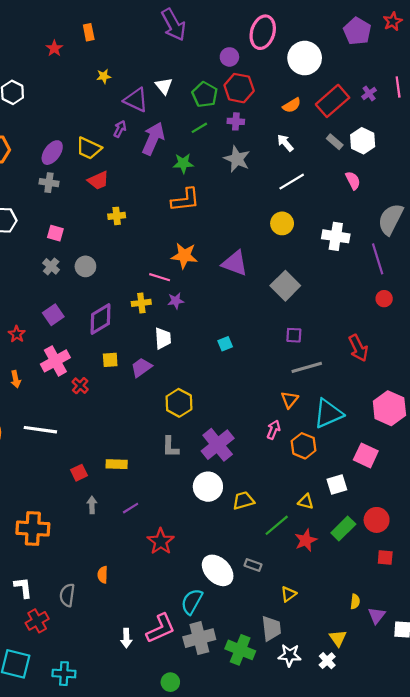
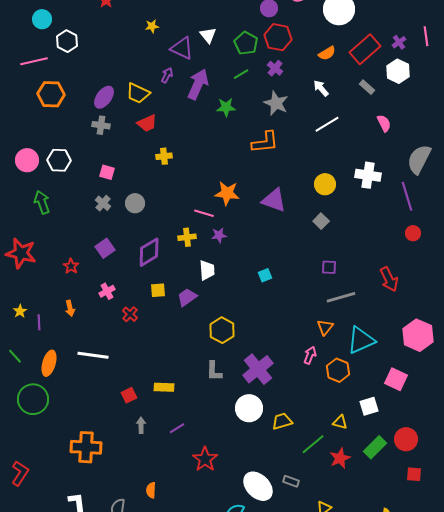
purple cross: (236, 121) -> (275, 68), turned 35
white hexagon: (363, 141) -> (398, 71), moved
orange L-shape: (185, 200) -> (265, 142), moved
yellow circle: (282, 223) -> (325, 184), moved
gray square: (285, 286) -> (321, 221), size x0.6
pink cross: (55, 361) -> (107, 291), size x0.6

